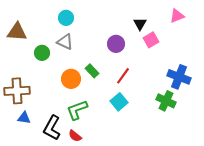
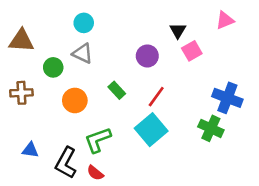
orange circle: (71, 79) -> (75, 100), moved
brown cross: (17, 91) -> (21, 93), moved, size x0.7
cyan square: (119, 102) -> (151, 130), size x1.4

